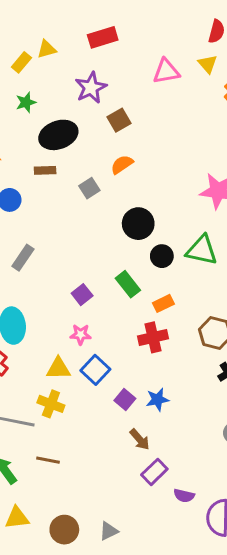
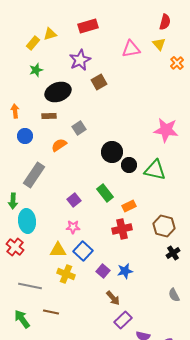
orange semicircle: (122, 164) -> (59, 145), moved
black circle: (162, 256) -> (129, 165), moved
gray rectangle: (23, 258) -> (34, 175), size x1.4
yellow cross: (51, 404) -> (66, 274), moved

